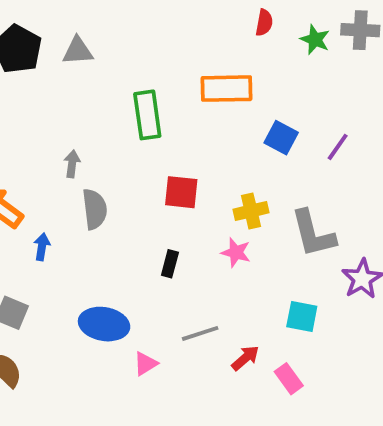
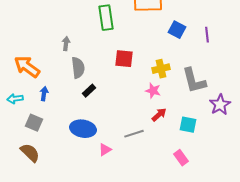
purple line: (338, 147) -> (207, 35), turned -42
blue arrow: (42, 247) -> (44, 94), moved
black rectangle: (170, 264) -> (89, 91), moved, turned 32
red arrow: (245, 358) -> (159, 115), moved

